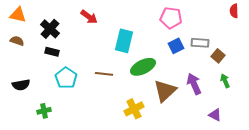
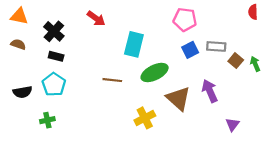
cyan pentagon: (66, 78) -> (54, 84), moved
green arrow: (225, 81) -> (255, 64), moved
brown triangle: (165, 91) -> (178, 98), turned -35
purple triangle: (215, 115) -> (232, 124), turned 40

